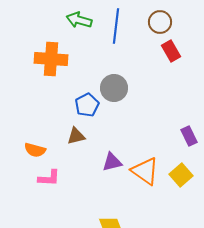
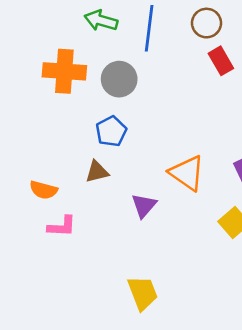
gray circle: (114, 88) -> (119, 79), moved
purple triangle: (112, 162) -> (144, 206), turned -35
orange triangle: (145, 171) -> (187, 173), moved

